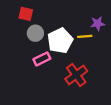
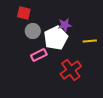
purple star: (98, 24) -> (65, 25), moved
yellow line: (85, 36) -> (90, 41), moved

